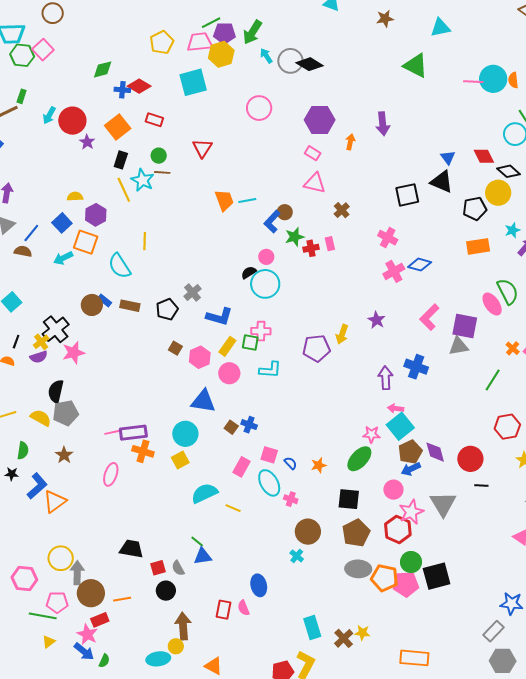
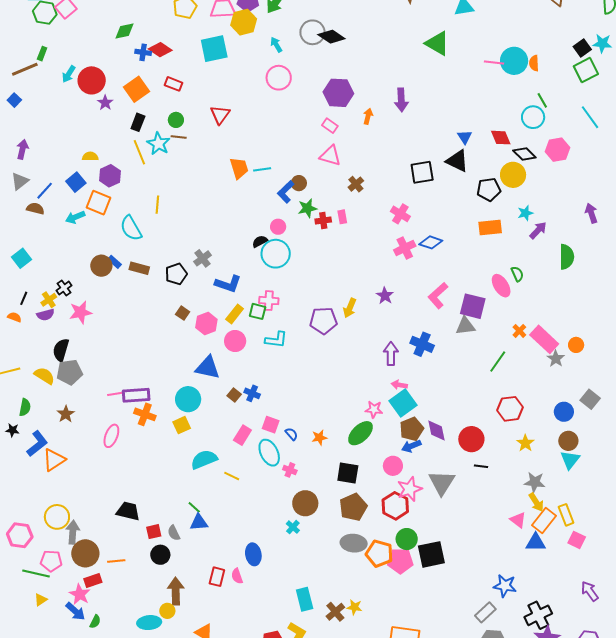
cyan arrow: (266, 56) -> (276, 45), moved
green semicircle: (508, 291) -> (517, 274), size x0.6
black cross: (56, 329) -> (64, 288), size x0.6

